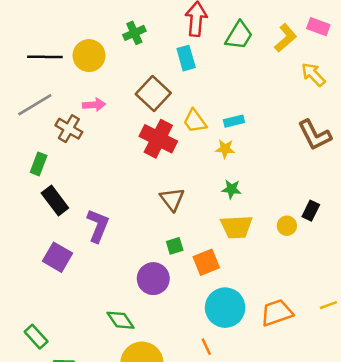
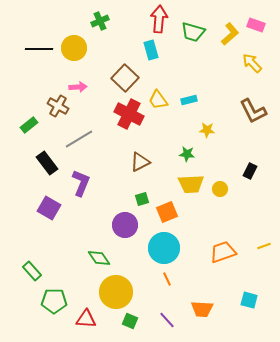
green cross: (134, 33) -> (100, 21), moved
green trapezoid: (239, 35) -> (193, 32), turned 75
gray line: (35, 105) -> (79, 139), moved
yellow star: (225, 149) -> (207, 130), moved
green rectangle: (39, 164) -> (29, 125), moved, turned 30
brown triangle: (172, 199) -> (140, 162), turned 40
yellow circle: (287, 226) -> (220, 189), moved
cyan circle: (225, 308) -> (164, 248), moved

